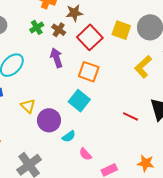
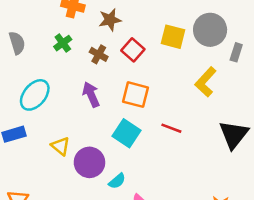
brown cross: (59, 30) -> (99, 54), moved
red square: (90, 37) -> (133, 50), size x0.7
purple arrow: (56, 58) -> (91, 94), moved
red line: (130, 116) -> (171, 128), moved

